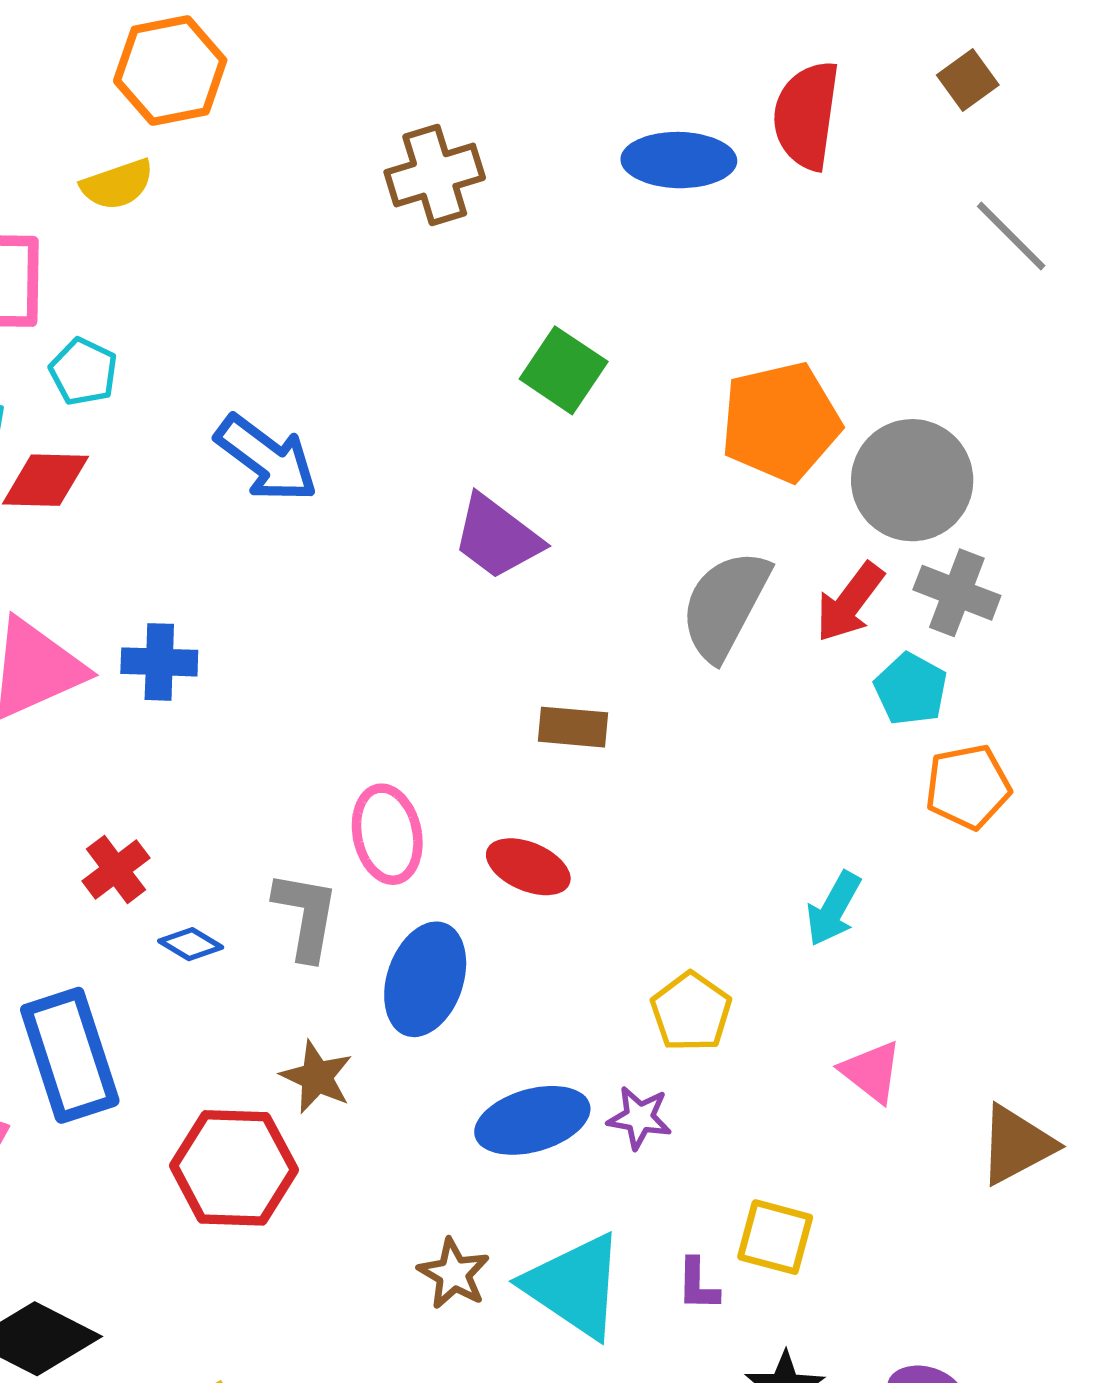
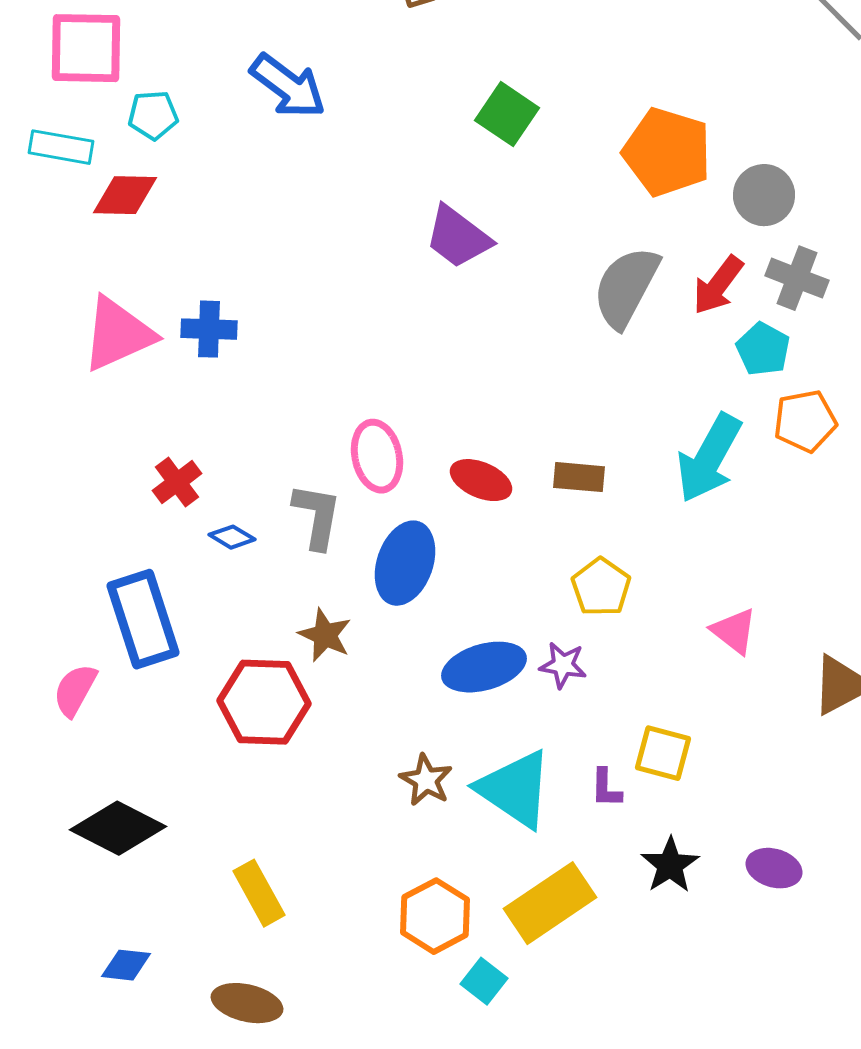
cyan pentagon: (83, 372) -> (153, 115), turned -30
orange pentagon: (781, 422) -> (667, 152), turned 30
blue arrow: (266, 458) -> (288, 86), moved
gray circle: (912, 480) -> (764, 195), size x0.7
brown rectangle: (573, 727) -> (579, 477), moved
cyan arrow: (833, 909) -> (709, 458), moved, size x1.6

